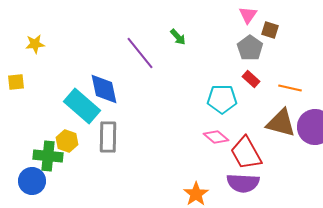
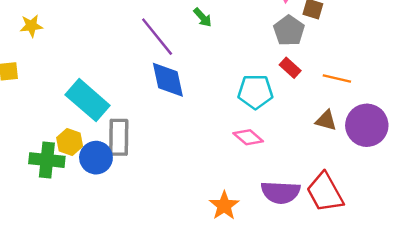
blue diamond: (104, 89) -> (168, 80), moved
brown triangle: (281, 123) -> (326, 120), size x0.6
red trapezoid: (246, 153) -> (325, 192), moved
blue circle: (32, 181) -> (96, 158), moved

